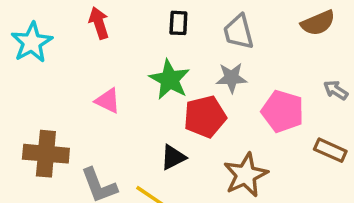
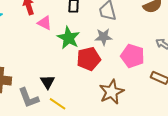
pink triangle: (108, 101) -> (45, 23), moved
black triangle: (173, 157) -> (48, 82), moved, turned -35

